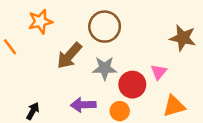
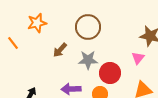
brown arrow: (69, 56) -> (60, 50), size x0.7
pink triangle: (159, 72) -> (138, 58), moved

